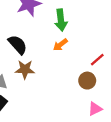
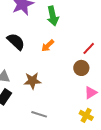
orange arrow: (60, 45) -> (48, 46), moved
brown star: (25, 69) -> (32, 81), moved

